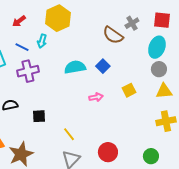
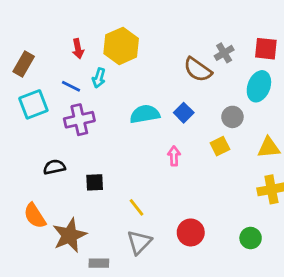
red arrow: (19, 21) -> (78, 49), moved, turned -64
gray circle: (159, 69) -> (232, 117), moved
pink arrow: (96, 97) -> (174, 156), turned -80

